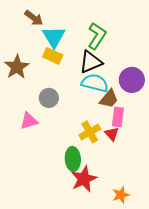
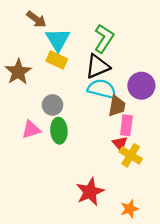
brown trapezoid: (109, 99) -> (117, 106), turned -30
yellow cross: (90, 132) -> (131, 155), moved, turned -30
green ellipse: (73, 159) -> (59, 131), moved

